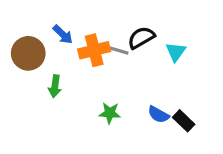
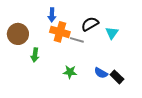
blue arrow: (63, 35) -> (52, 15), moved, turned 48
orange cross: (94, 50) -> (60, 32), turned 30
gray line: (118, 50) -> (77, 40), moved

